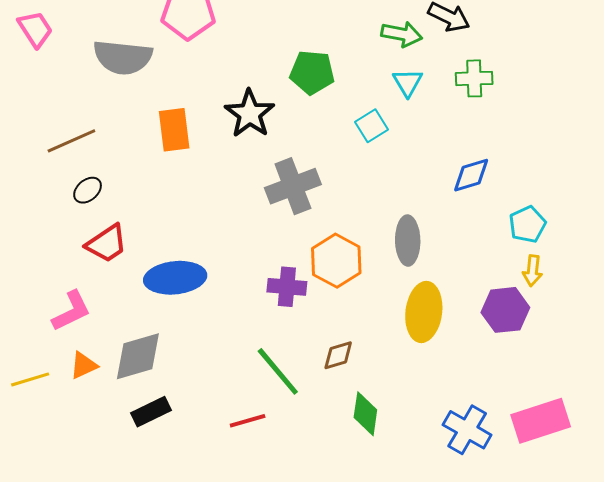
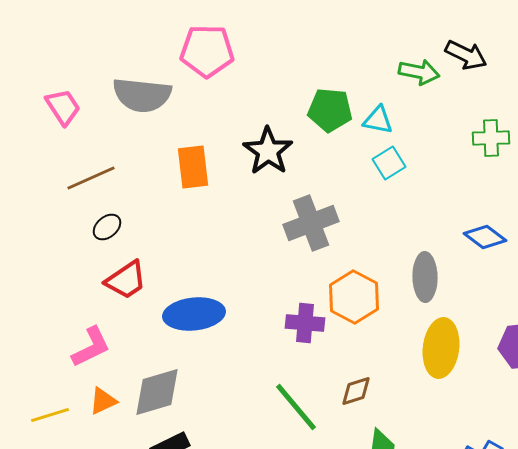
pink trapezoid: (35, 29) -> (63, 107), moved
green cross: (474, 78) -> (491, 138), moved
cyan triangle: (408, 82) -> (378, 120), moved, turned -48
blue diamond: (471, 175) -> (485, 237), moved, turned 54

